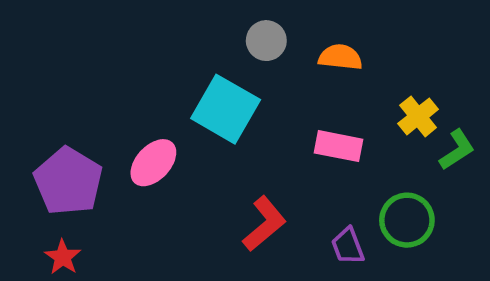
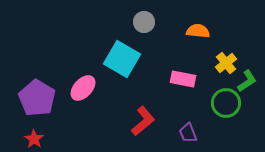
orange semicircle: (340, 57) -> (198, 31), moved
green circle: (407, 220) -> (226, 103), moved

